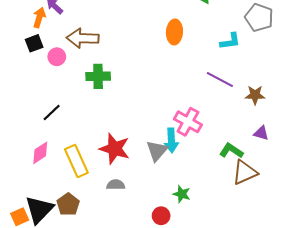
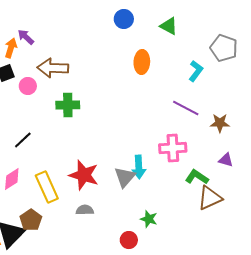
cyan L-shape: (230, 41) -> (196, 71), turned -45
pink cross: (188, 122) -> (173, 148), moved, turned -32
brown pentagon: (68, 204) -> (31, 220), moved

